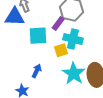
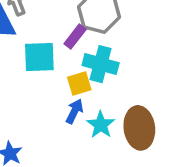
blue arrow: (37, 71) -> (74, 111), moved
cyan star: (74, 73) -> (101, 125), size x0.7

